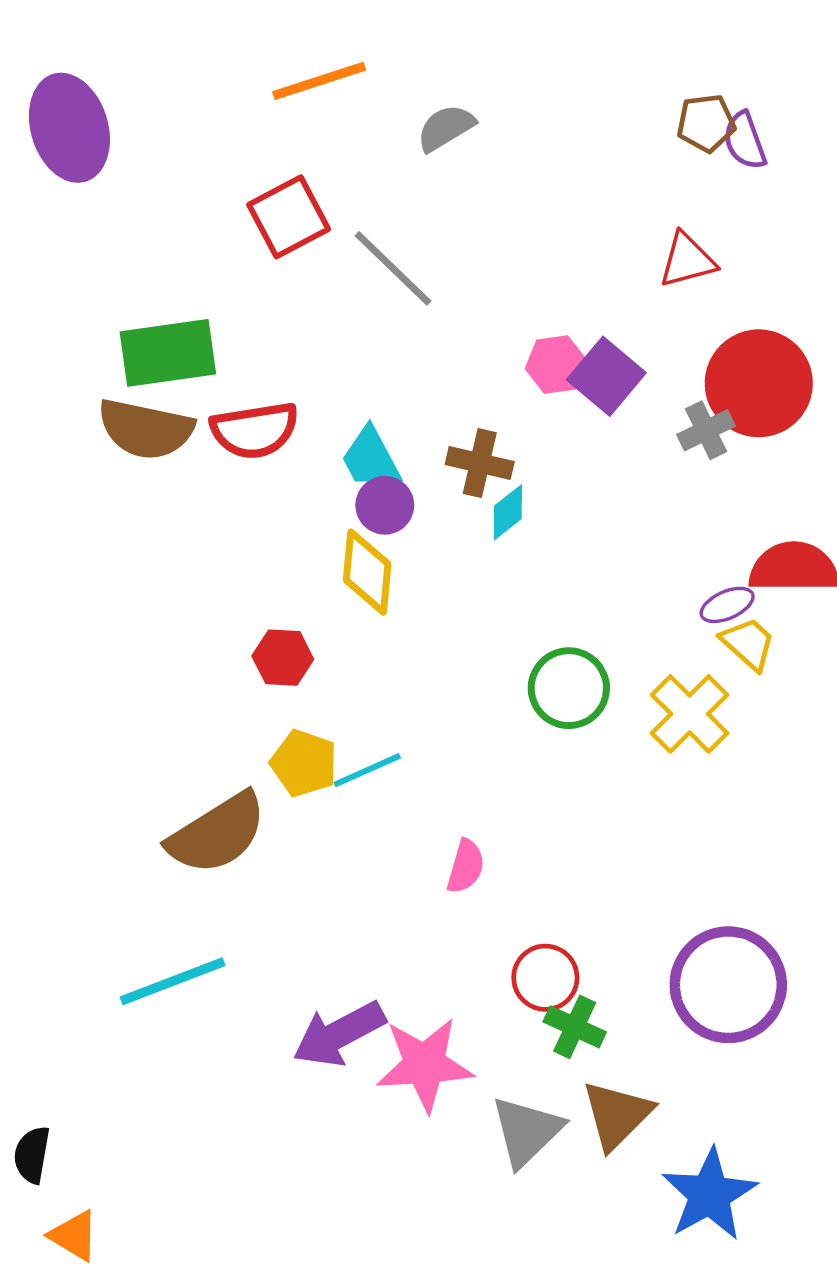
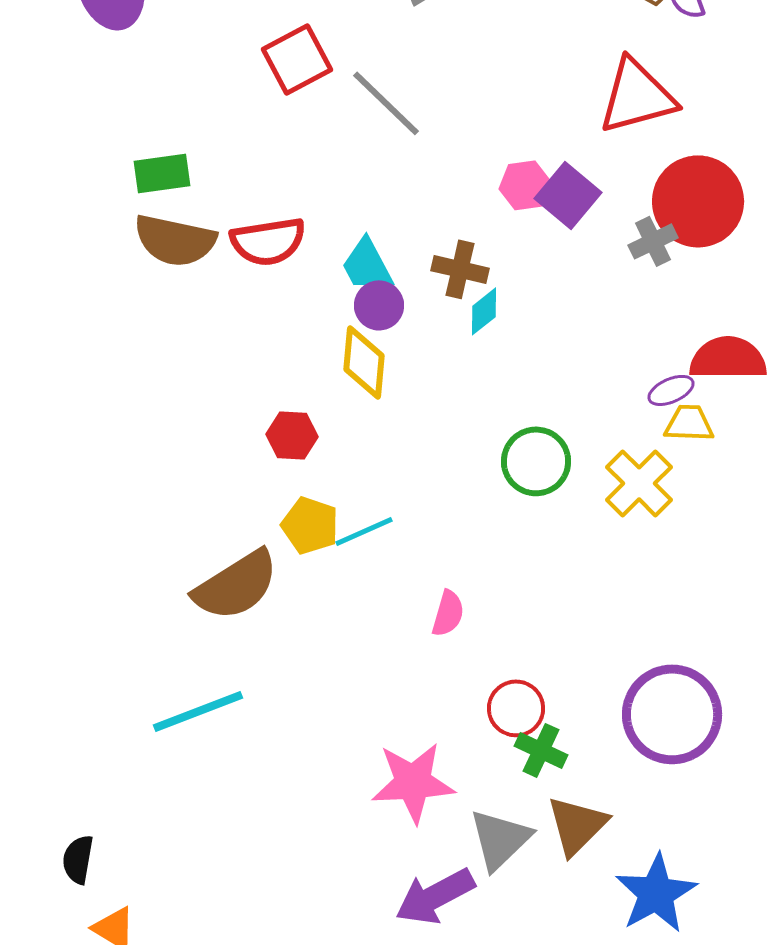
red triangle: (687, 260) -> (637, 96), size x1.6
green rectangle: (168, 353) -> (162, 173), moved, size x0.7
yellow trapezoid: (748, 644) -> (689, 423), turned -40
purple arrow: (339, 1034) -> (435, 896), moved

